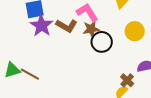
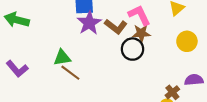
black circle: (102, 42) -> (132, 49), moved
green triangle: (12, 70) -> (62, 58), moved

